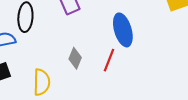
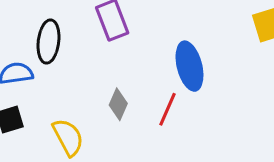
yellow semicircle: (42, 82) -> (68, 137), turned -32

